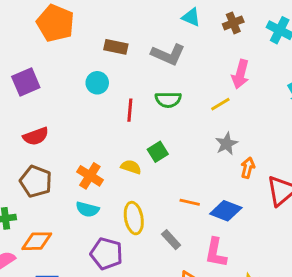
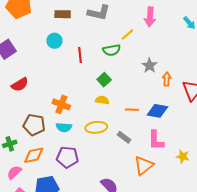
green semicircle: (168, 100) -> (112, 50), moved
yellow line: (220, 104) -> (127, 35), moved
yellow semicircle: (131, 167) -> (102, 100), moved
brown pentagon: (36, 181) -> (34, 125), moved
yellow ellipse: (134, 218) -> (96, 127), turned -75
purple pentagon: (106, 254) -> (67, 157), moved

